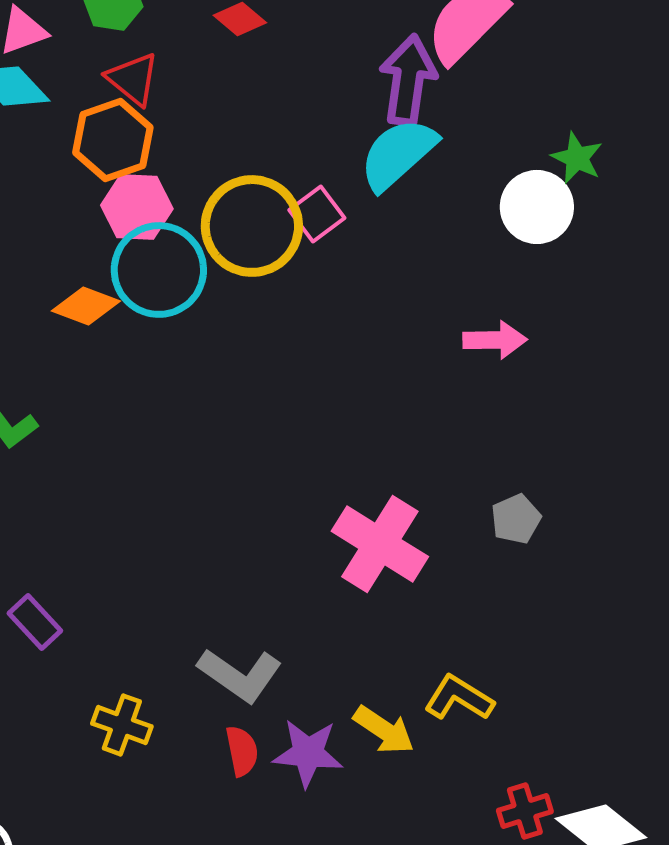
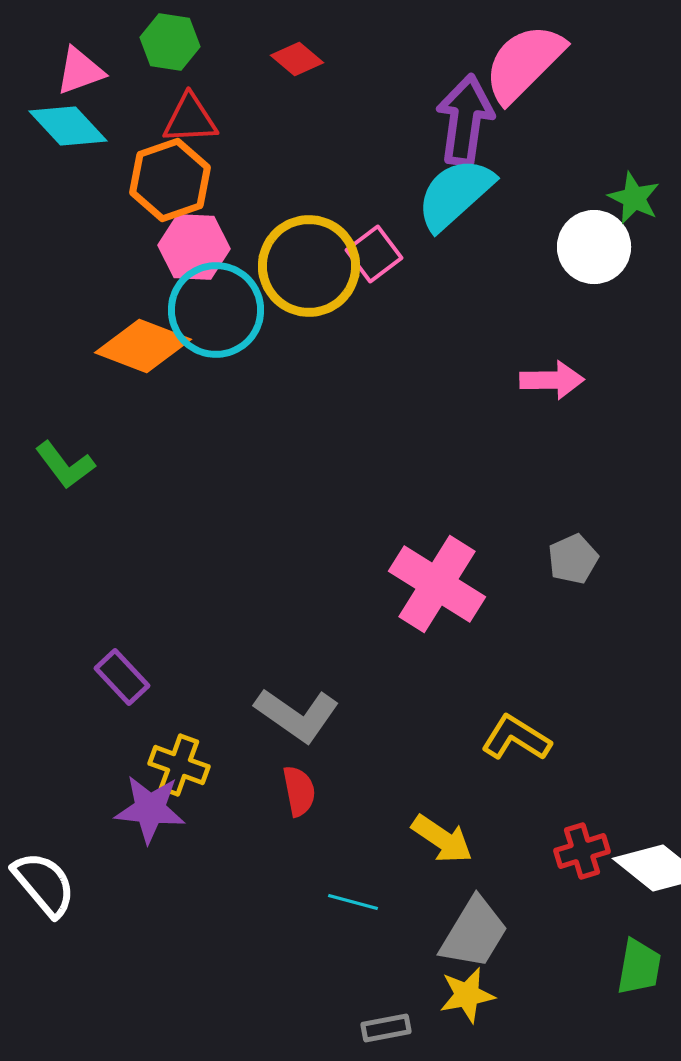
red triangle: (133, 79) -> (190, 119), turned -42
orange diamond: (86, 306) -> (143, 346), size x1.4
purple rectangle: (35, 622) -> (122, 677), moved
yellow arrow: (384, 730) -> (442, 839), moved
purple star: (308, 753) -> (150, 809), moved

